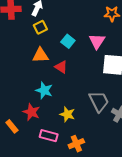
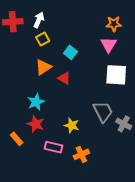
pink triangle: (97, 41) -> (109, 45), moved
orange triangle: (40, 55) -> (43, 67), turned -30
cyan star: (44, 90) -> (36, 102), moved, turned 30

